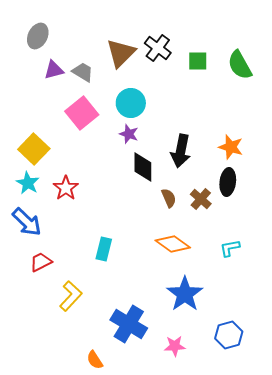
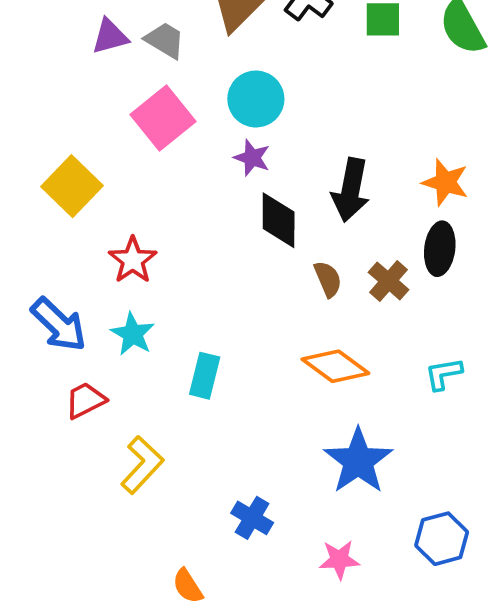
cyan star: (28, 183) -> (133, 334), moved
blue cross: (129, 324) -> (252, 518), size x0.6

